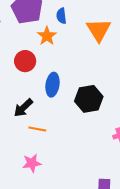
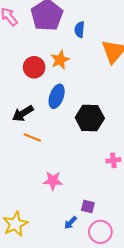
orange star: (47, 36) -> (60, 60), moved
pink star: (32, 163) -> (53, 181), moved

